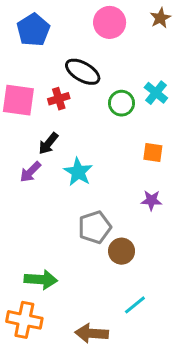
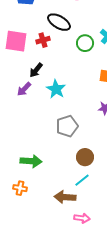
brown circle: (122, 251) -> (85, 157), moved
cyan line: (135, 305) -> (82, 180), moved
orange cross: (24, 320) -> (20, 188), size x0.6

